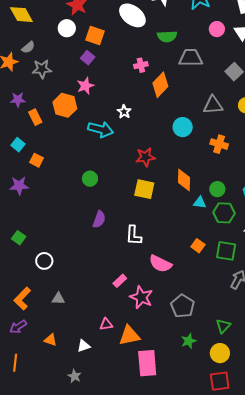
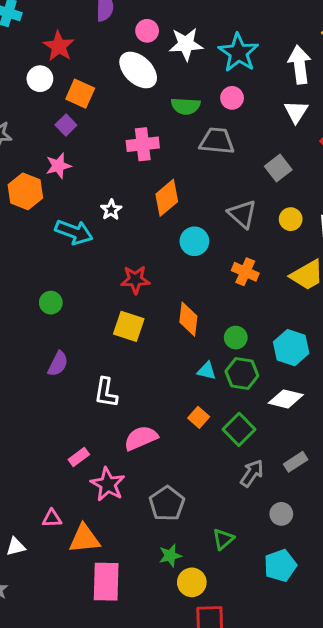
pink circle: (217, 29) -> (232, 98), moved
pink cross: (141, 65) -> (143, 144), size x1.5
orange diamond: (160, 85) -> (167, 198), moved
gray triangle: (213, 105) -> (242, 214), turned 40
cyan triangle: (200, 203) -> (207, 371), moved
green square: (226, 251) -> (239, 429), turned 30
pink semicircle: (160, 264) -> (141, 438), turned 125
yellow circle: (220, 353) -> (192, 582), moved

